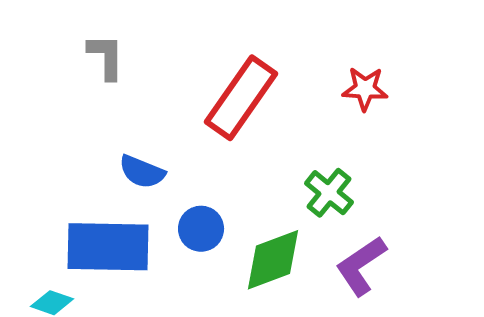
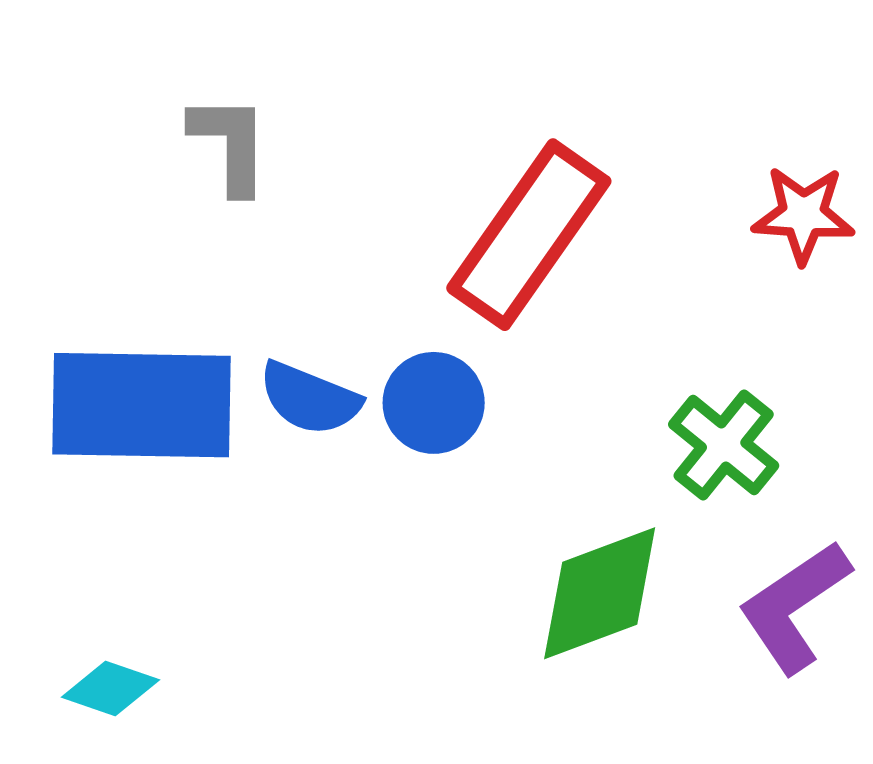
blue circle: (201, 229) -> (434, 403), moved
blue rectangle: (108, 247) -> (141, 405), moved

